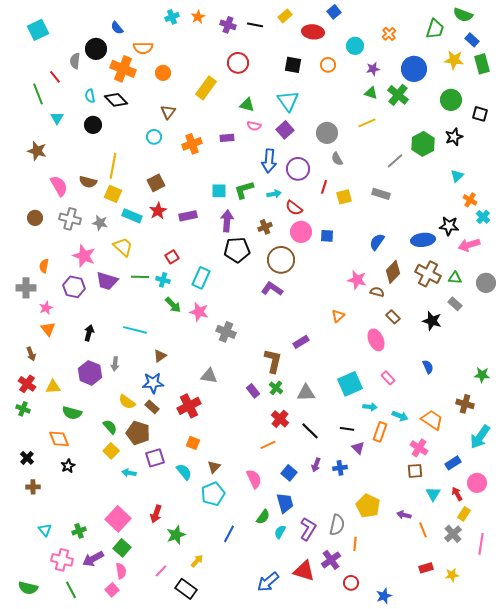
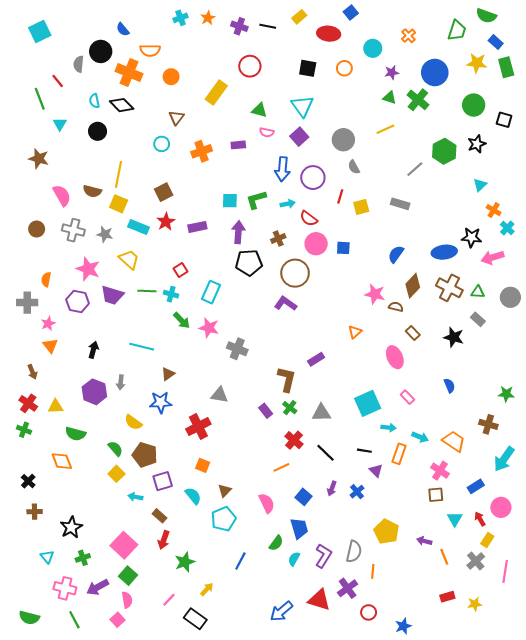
brown rectangle: (152, 407) -> (160, 516), moved
black star: (68, 466) -> (71, 527), moved, size x1.5
blue cross: (340, 468) -> (357, 492), turned -32

